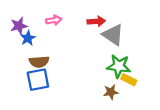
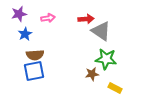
purple star: (19, 26) -> (19, 14), moved
yellow rectangle: (129, 80) -> (115, 88), moved
brown star: (111, 92) -> (92, 74), moved

